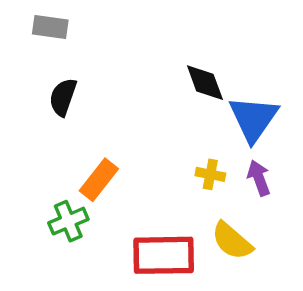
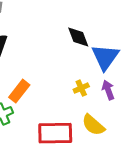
yellow cross: (210, 174) -> (81, 88), turned -35

